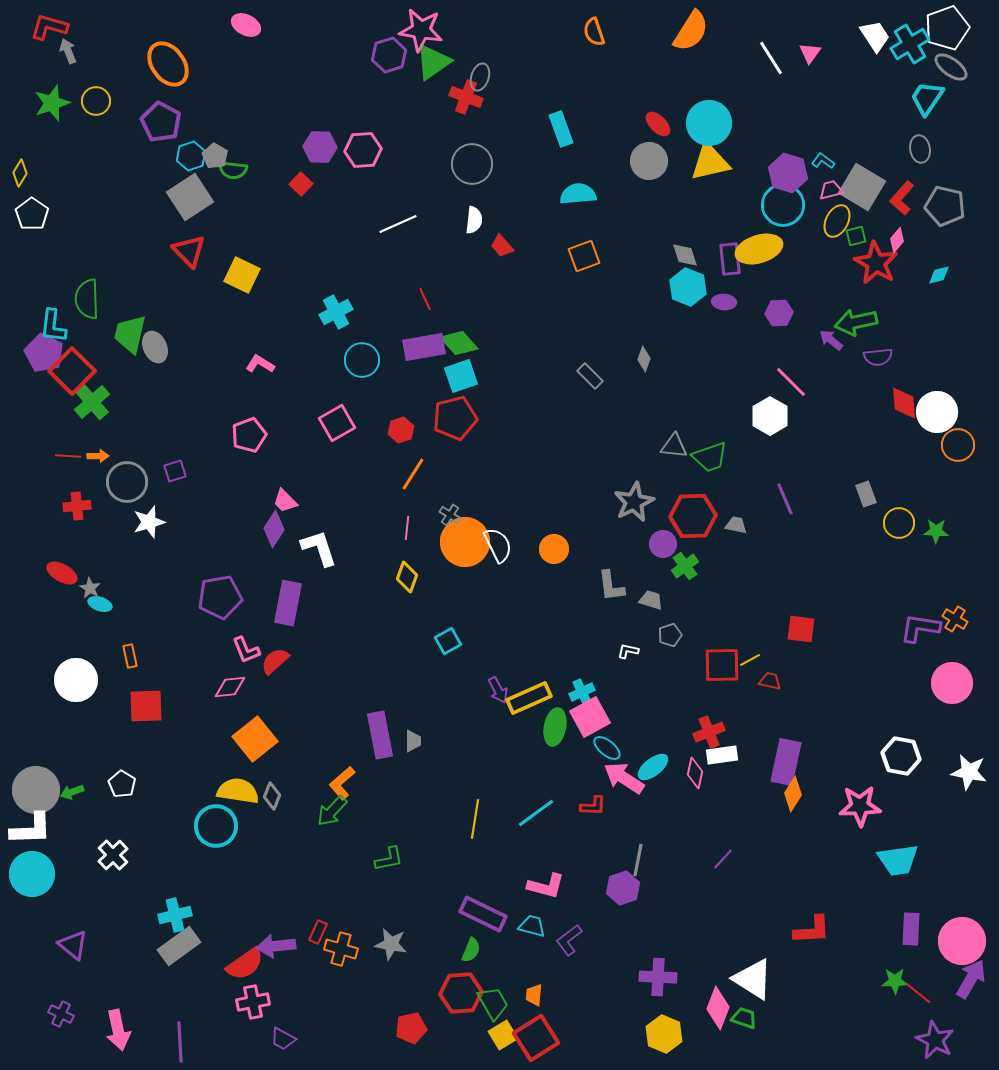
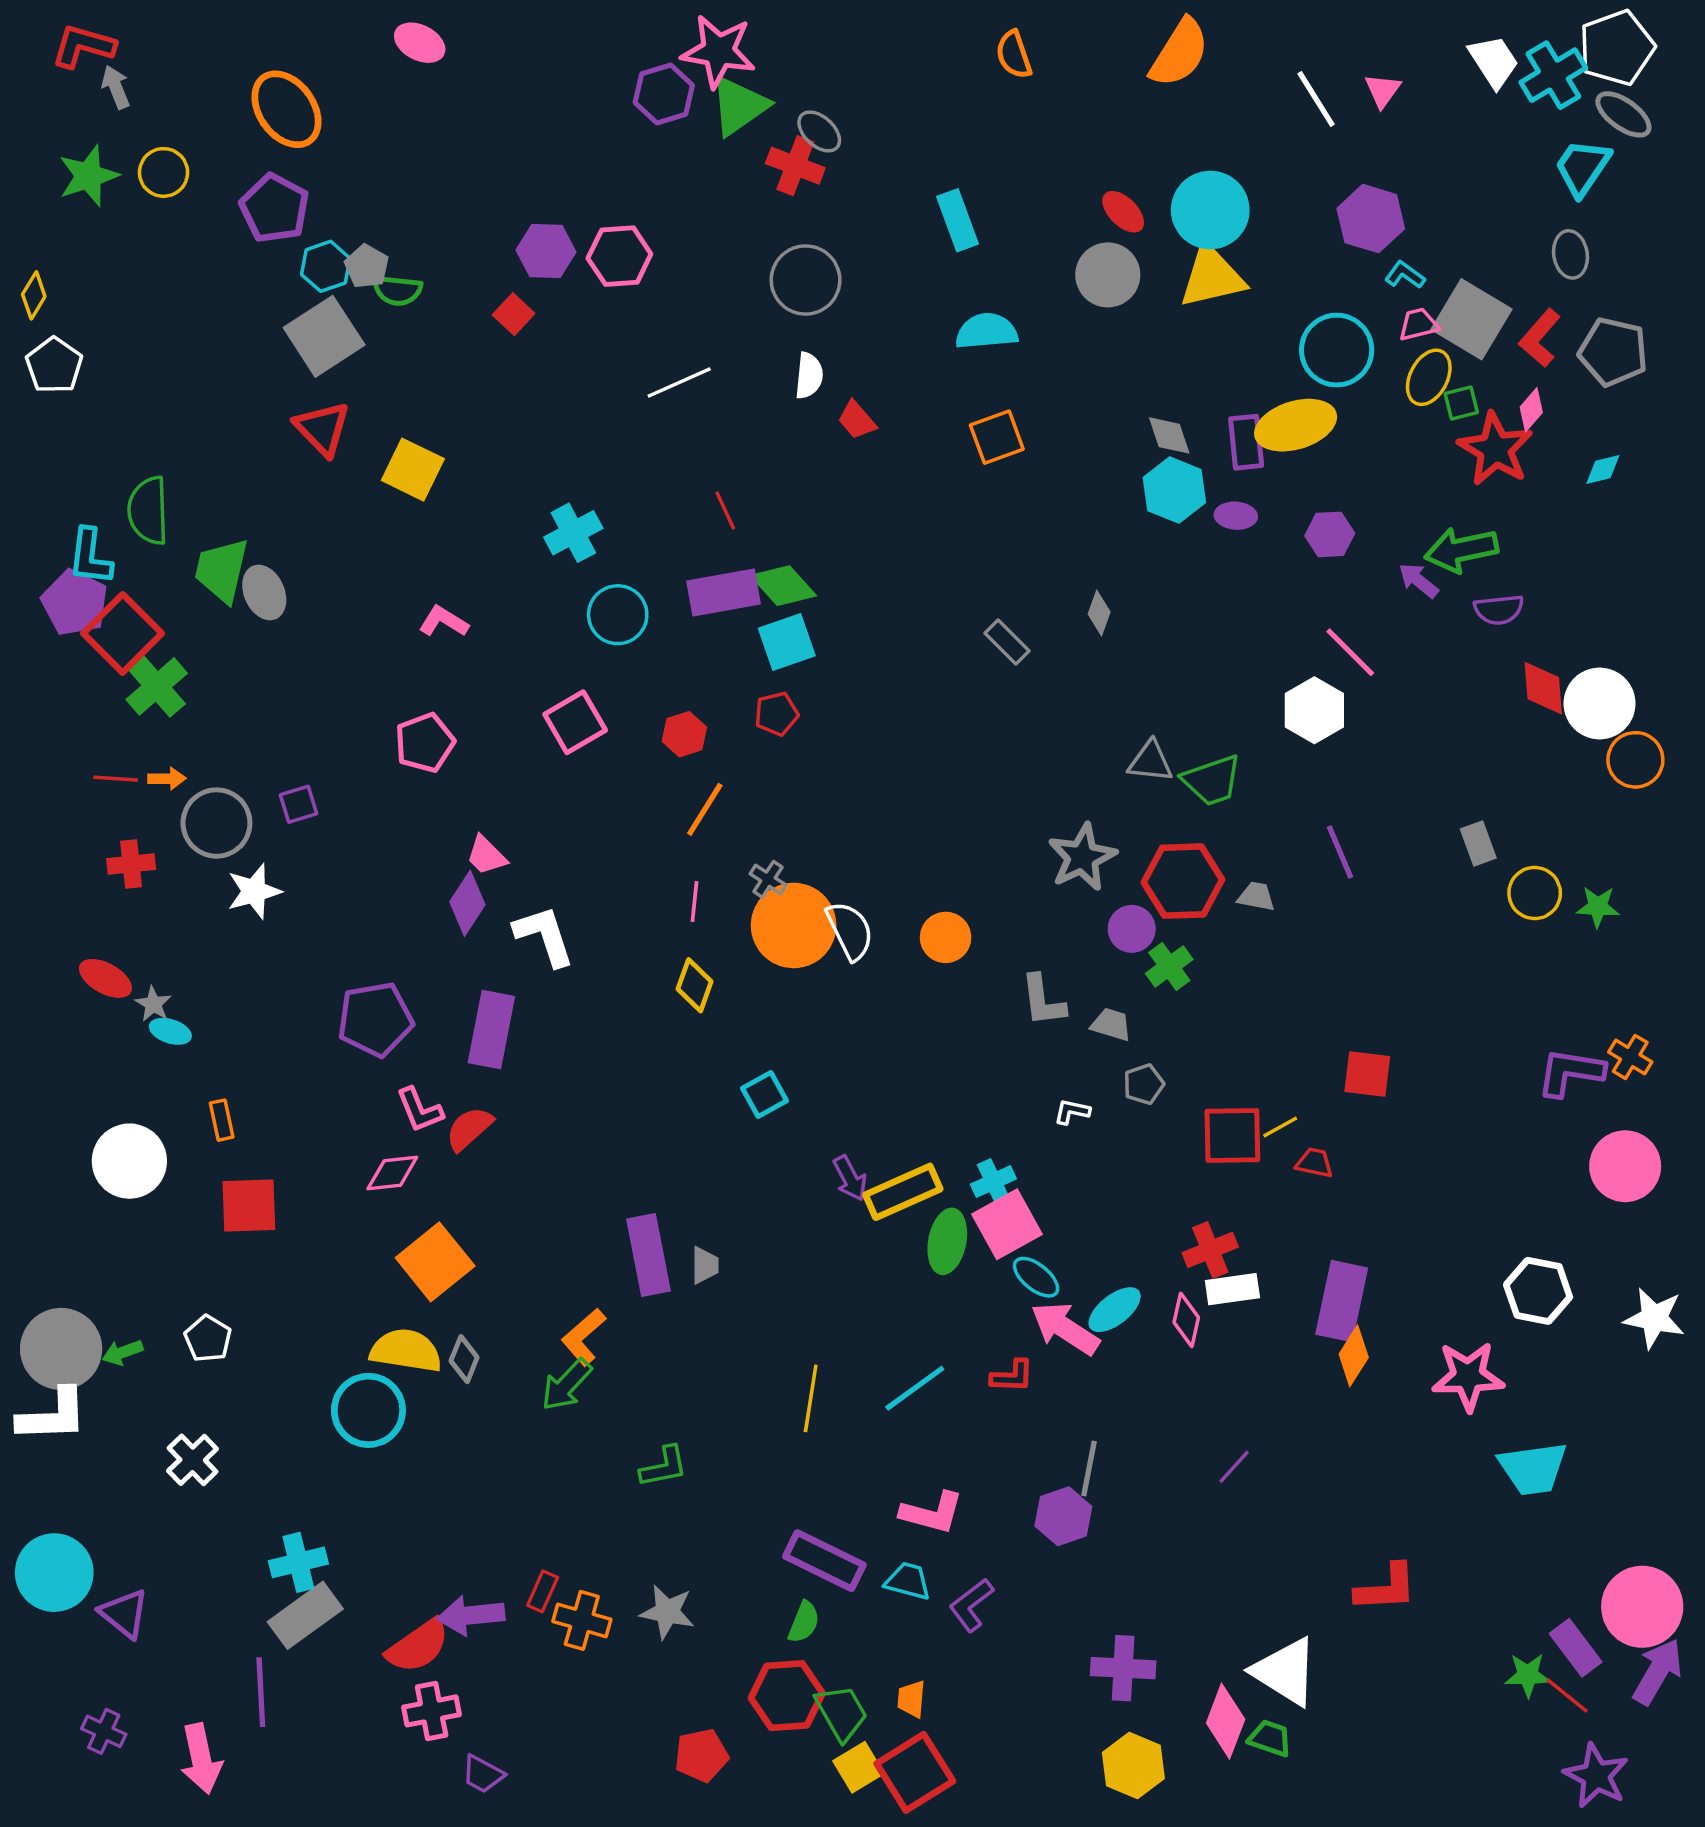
gray ellipse: (480, 77) -> (819, 131), turned -64
purple hexagon: (788, 173) -> (1371, 219), moved
red pentagon: (455, 418) -> (777, 714), size x0.6
cyan circle: (32, 874) -> (54, 1573), moved
purple rectangle: (911, 929) -> (1576, 1648), moved, turned -40
purple line: (180, 1042) -> (261, 1692), moved

